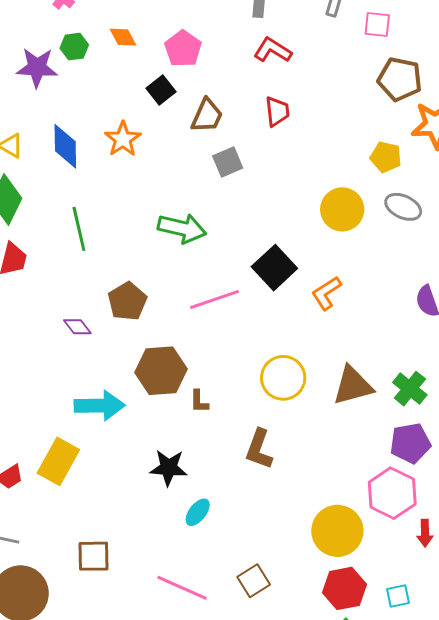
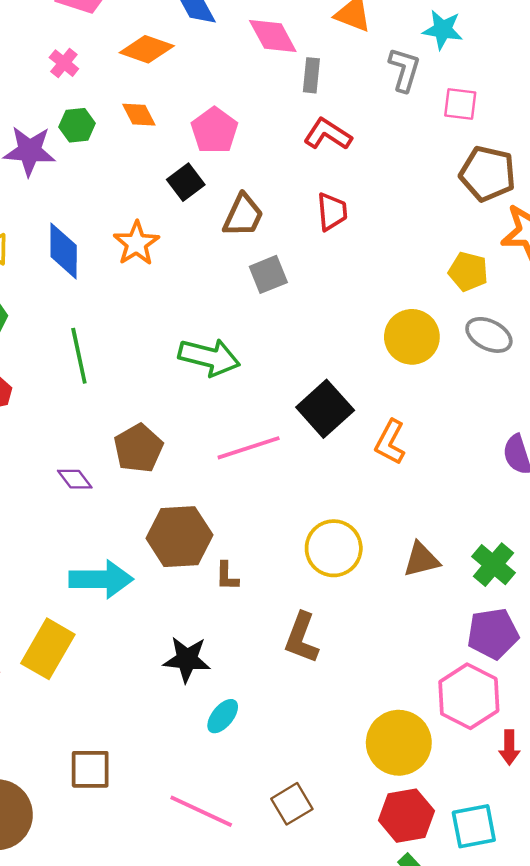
orange L-shape: (326, 293) -> (390, 442), turned -30
brown triangle: (353, 386) -> (421, 560), size x0.7
cyan square: (398, 596) -> (474, 826), size x1.5

